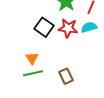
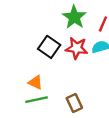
orange triangle: (32, 58) -> (35, 82), turned -32

